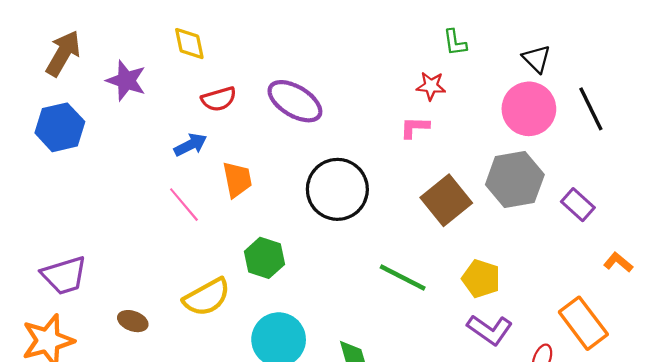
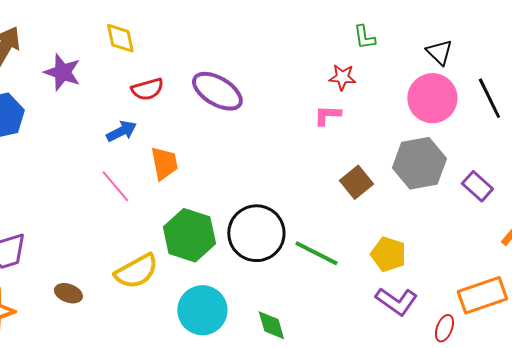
black circle: (337, 189) -> (256, 233), moved
brown square: (446, 200) -> (356, 182), size x0.7
green hexagon: (264, 258) -> (189, 235), size x1.4
orange rectangle: (583, 323) -> (482, 295), turned -72

